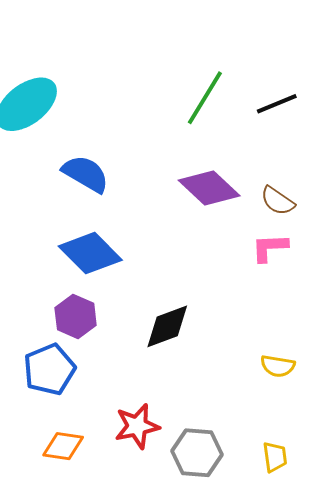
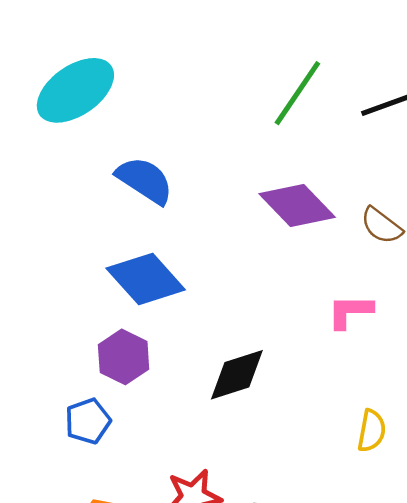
pink L-shape: (270, 248) -> (350, 311), moved
yellow semicircle: (278, 366) -> (372, 431), turned -92
blue pentagon: (49, 369) -> (88, 421), size x0.7

